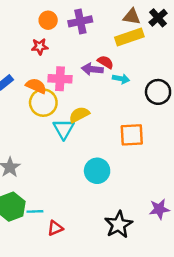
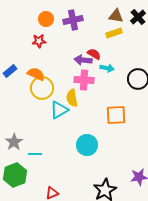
yellow rectangle: (129, 37) -> (114, 33), size x0.7
pink cross: (60, 79) -> (84, 80), moved
yellow semicircle: (79, 115) -> (72, 98), turned -72
cyan triangle: (64, 129) -> (59, 110), turned 30
cyan line: (35, 211) -> (35, 154), moved

